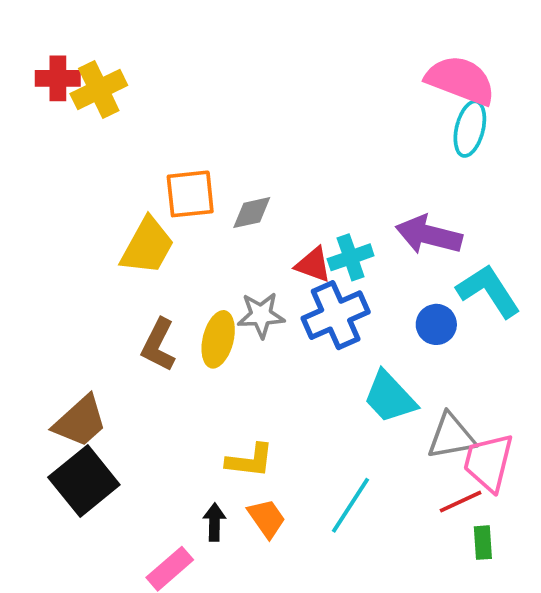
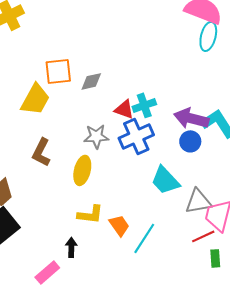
purple arrow: (429, 235) -> (191, 118), moved
yellow ellipse: (218, 339) -> (82, 170), moved
orange trapezoid: (267, 518) -> (119, 225), moved

